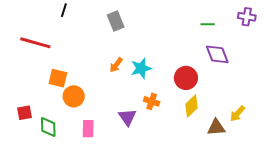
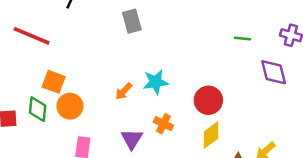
purple diamond: (217, 54) -> (274, 72), moved
orange arrow: (116, 65) -> (124, 91), moved
green diamond: (48, 127) -> (38, 109), moved

